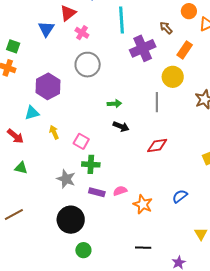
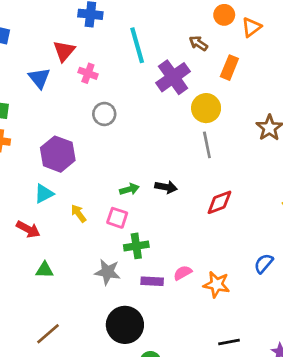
gray circle: (88, 65) -> (104, 114), size x0.7
yellow circle: (173, 77) -> (206, 108), moved
green arrow: (114, 104) -> (129, 189), moved

